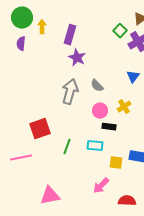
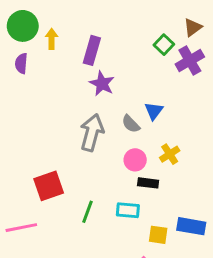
blue triangle: (133, 77) -> (154, 111), moved

